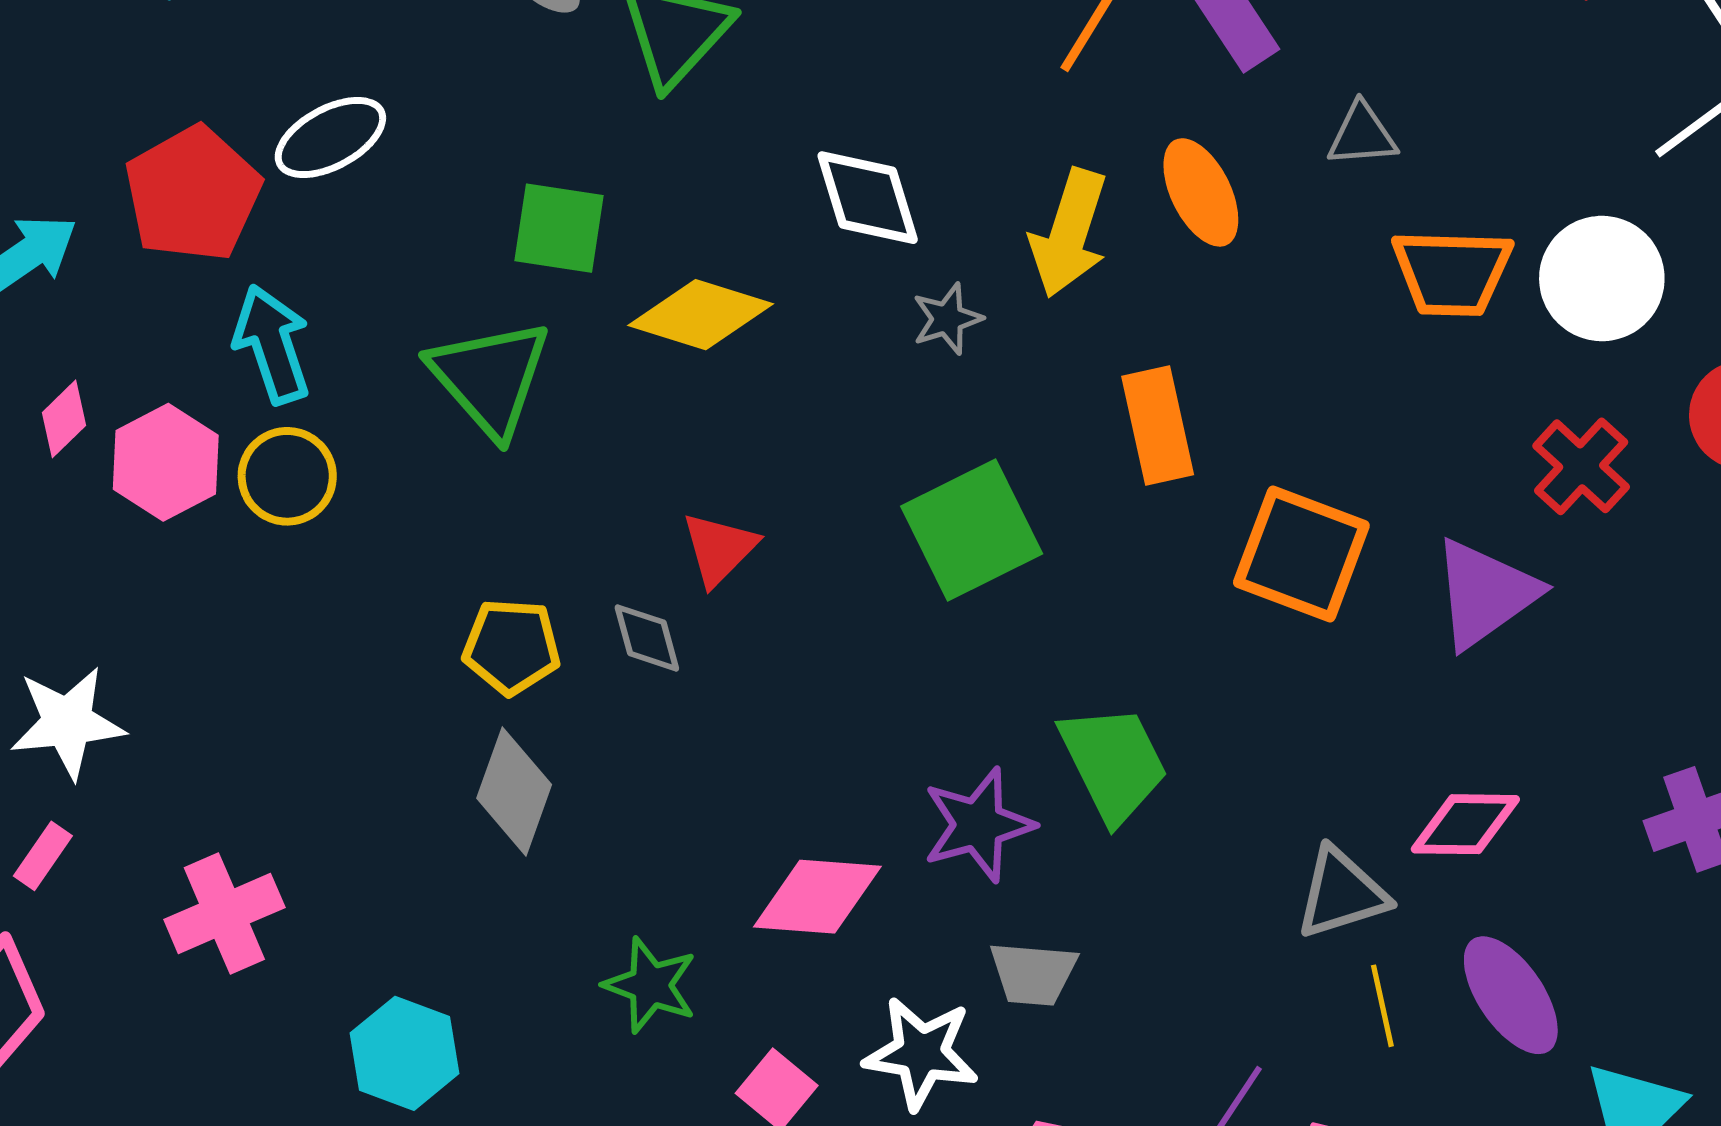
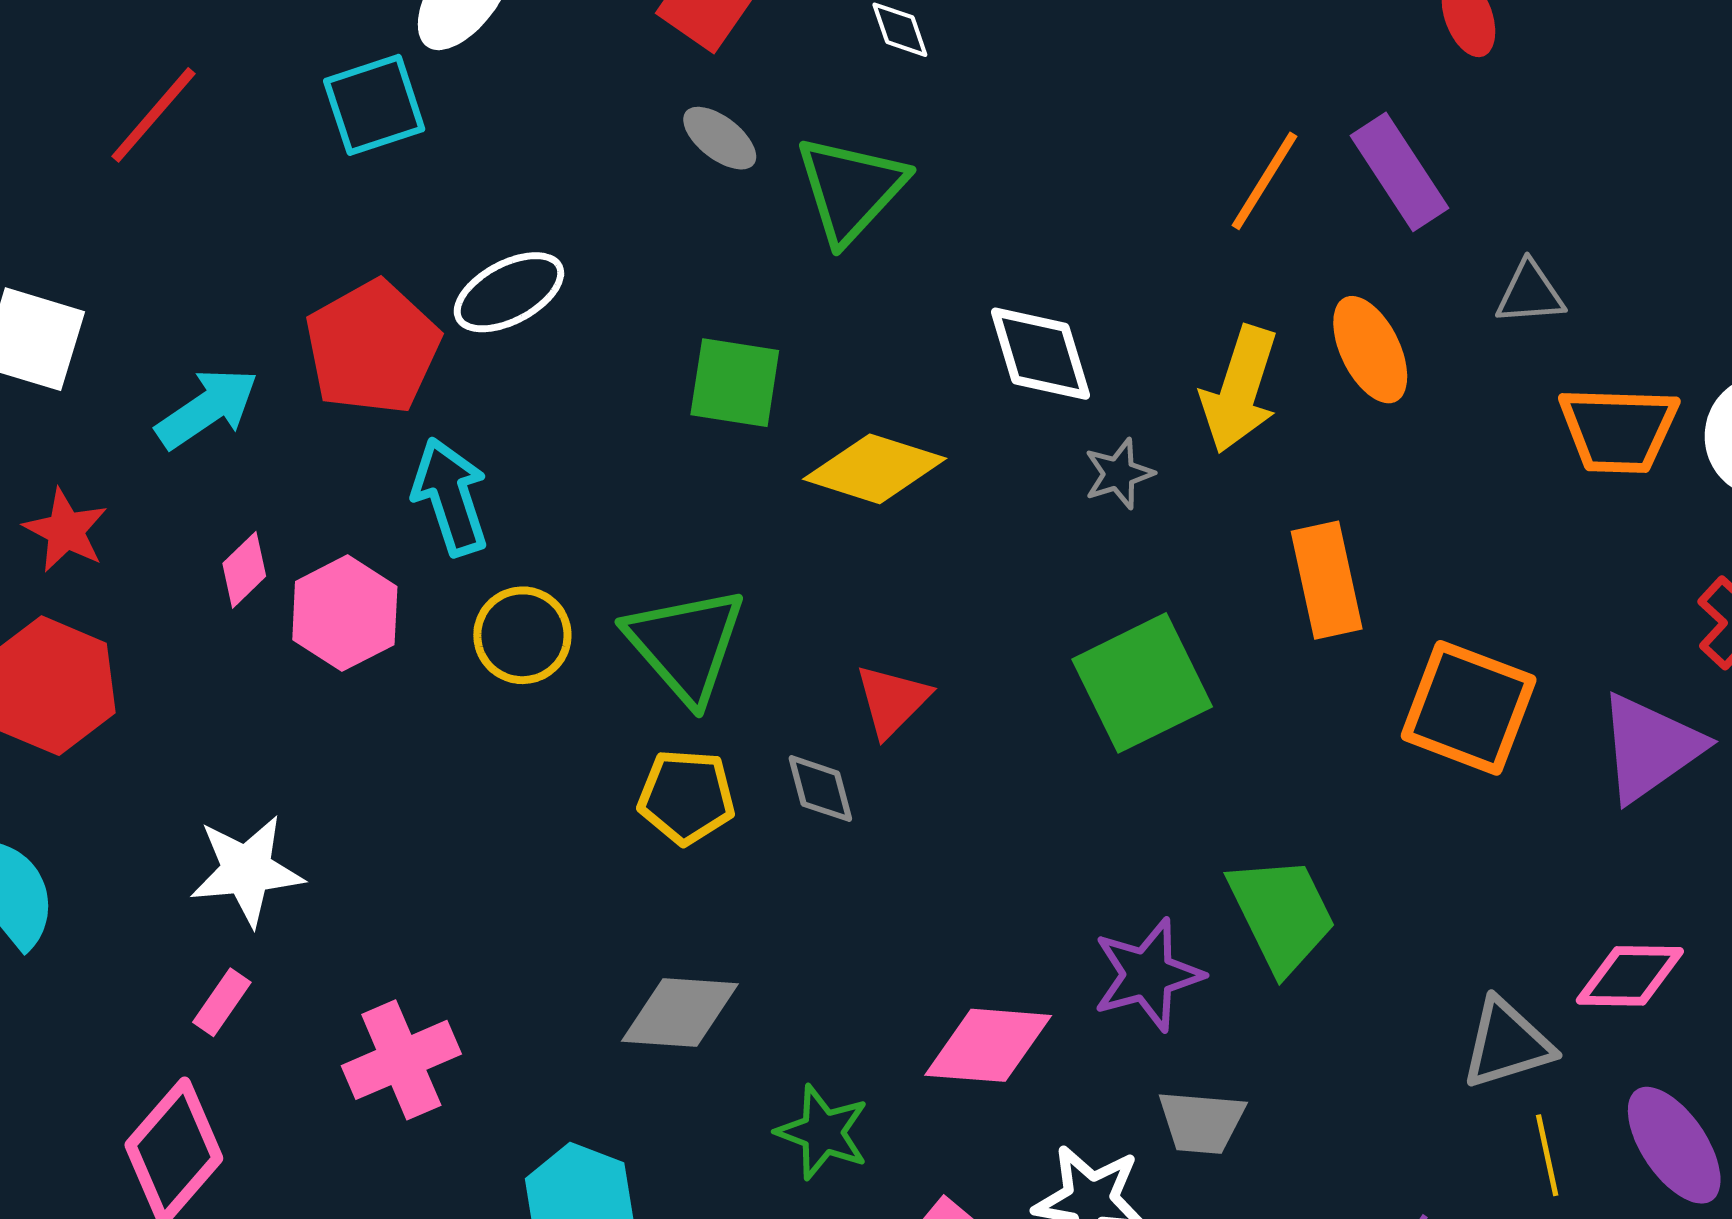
green triangle: (490, 378) -> (685, 645), moved
yellow circle: (287, 476) -> (522, 635), moved
gray diamond: (514, 791) -> (680, 1013), moved, turned 74

